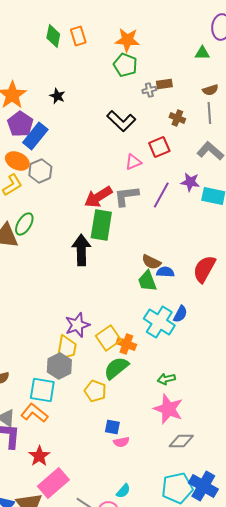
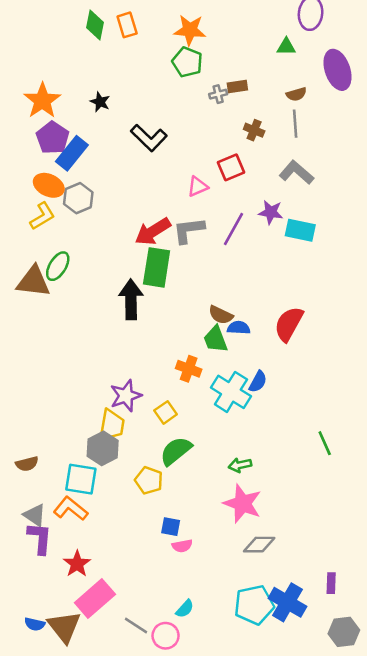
black L-shape: (121, 121) -> (149, 138), moved
yellow square: (108, 338) -> (166, 412), size x0.7
orange cross: (126, 344) -> (189, 369), moved

